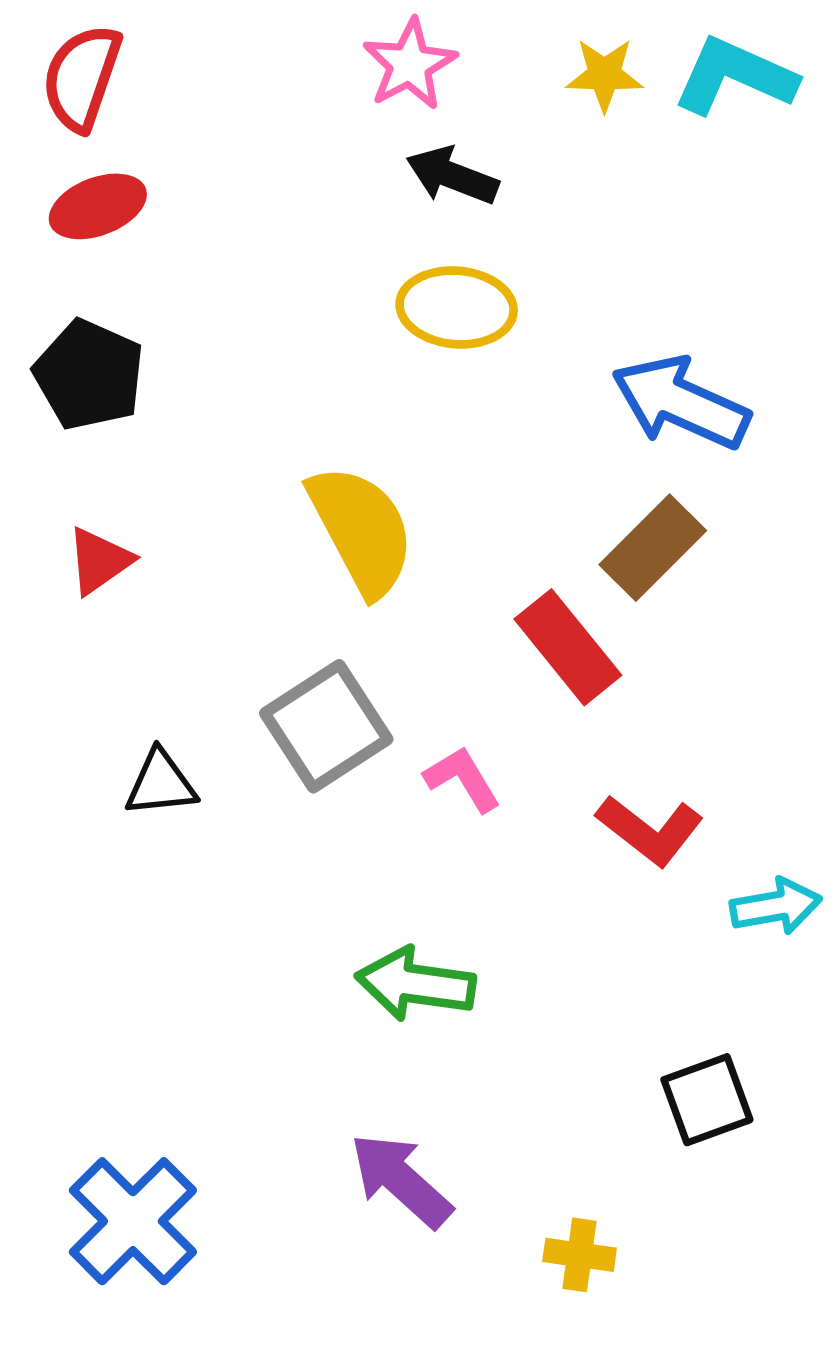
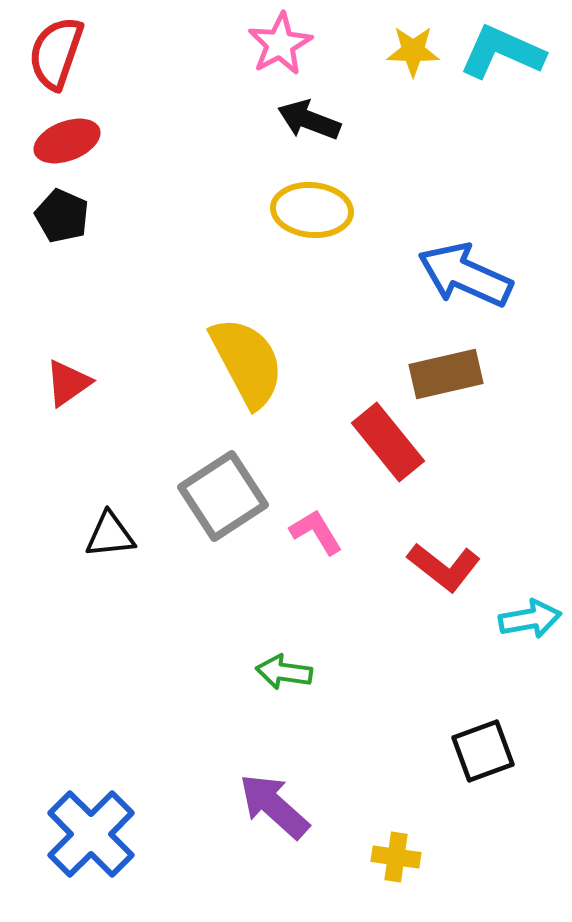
black pentagon: (89, 375) -> (62, 216), moved, size x0.7
brown rectangle: (653, 548) -> (446, 374), turned 32
green arrow: (416, 984) -> (284, 672), size x0.7

